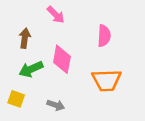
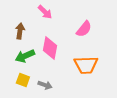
pink semicircle: (104, 36) -> (84, 29), turned 36
yellow square: (16, 99) -> (23, 80), moved

